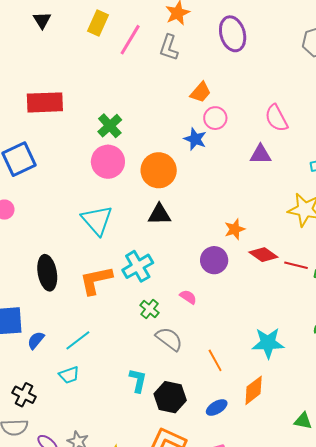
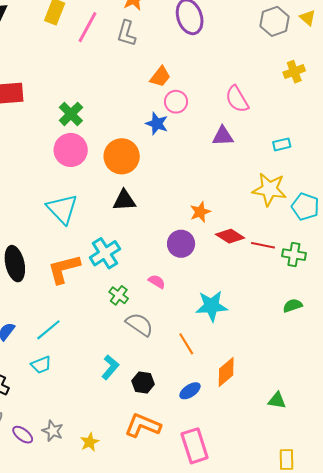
cyan star: (268, 343) -> (212, 306), moved
cyan L-shape: (138, 380) -> (110, 367), turned 30
black hexagon: (170, 397) -> (143, 382), size x0.7

